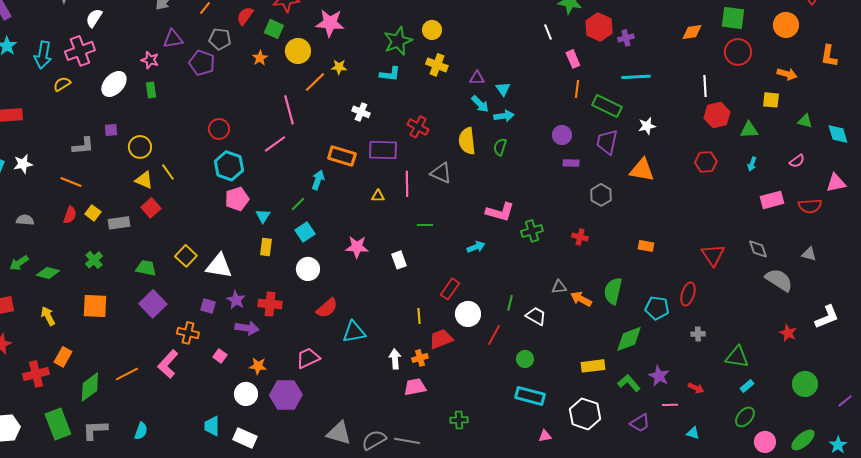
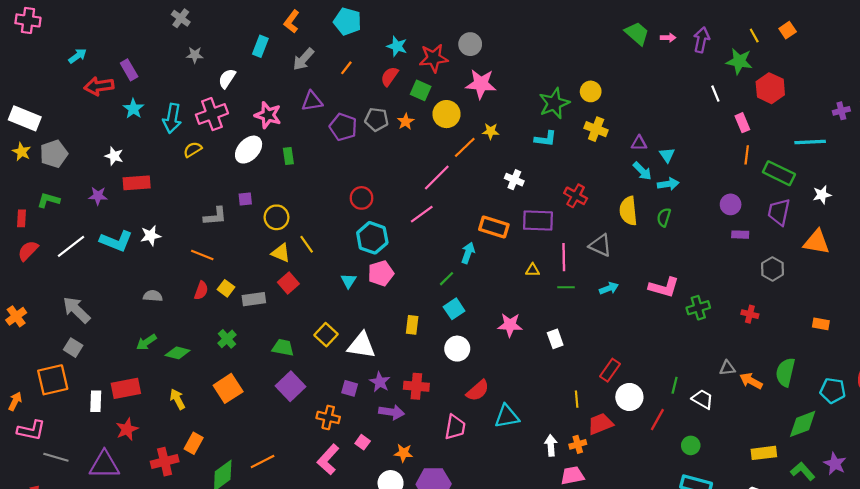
purple cross: (626, 38) -> (841, 111), moved
gray pentagon: (220, 39) -> (377, 119), moved
pink star: (150, 60) -> (268, 115), moved, size x1.4
pink line: (289, 110) -> (437, 178), turned 60
cyan triangle: (263, 216) -> (349, 281), moved
green line: (425, 225) -> (566, 287), moved
cyan arrow: (476, 247) -> (609, 288), moved
orange square: (95, 306) -> (228, 388), turned -36
pink trapezoid: (308, 358) -> (455, 427), moved, turned 125
pink L-shape: (168, 364) -> (328, 459), moved

